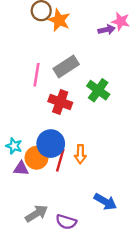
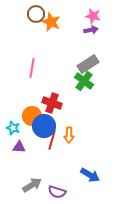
pink star: (121, 21) -> (93, 16), moved
gray rectangle: (66, 66) -> (88, 64), moved
red cross: (60, 102) -> (52, 103), moved
orange circle: (36, 158) -> (32, 116), moved

